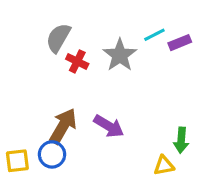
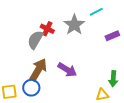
gray semicircle: (58, 38) -> (35, 40), moved
purple rectangle: (180, 43) -> (112, 36), moved

